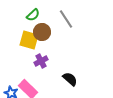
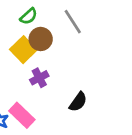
yellow square: (29, 40) -> (23, 50), turned 30
black semicircle: (70, 79) -> (78, 102), turned 84

